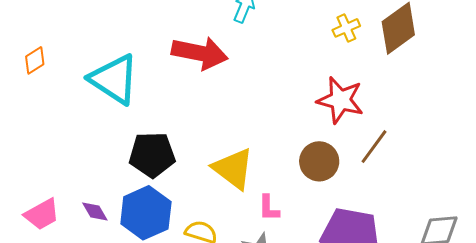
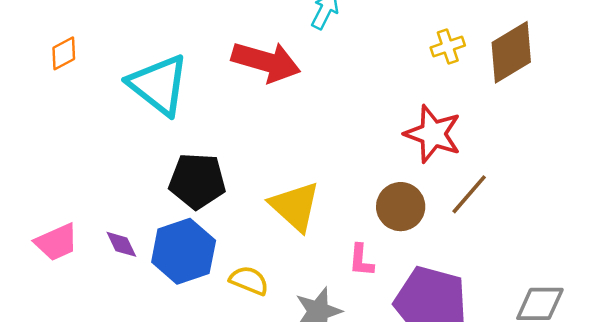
pink L-shape: (269, 208) -> (361, 260), moved

